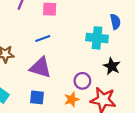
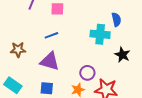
black star: (112, 66) -> (122, 55), moved

